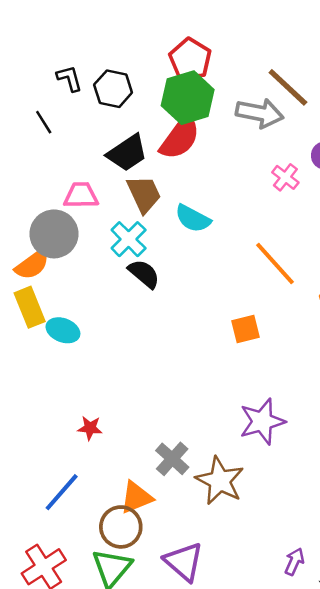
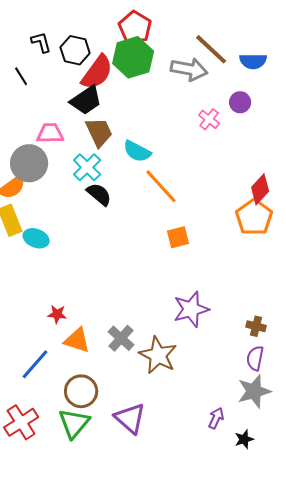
red semicircle: (180, 138) -> (97, 72), moved
orange line: (275, 263) -> (161, 186), moved
orange triangle: (136, 497) -> (77, 340), moved, turned 40

